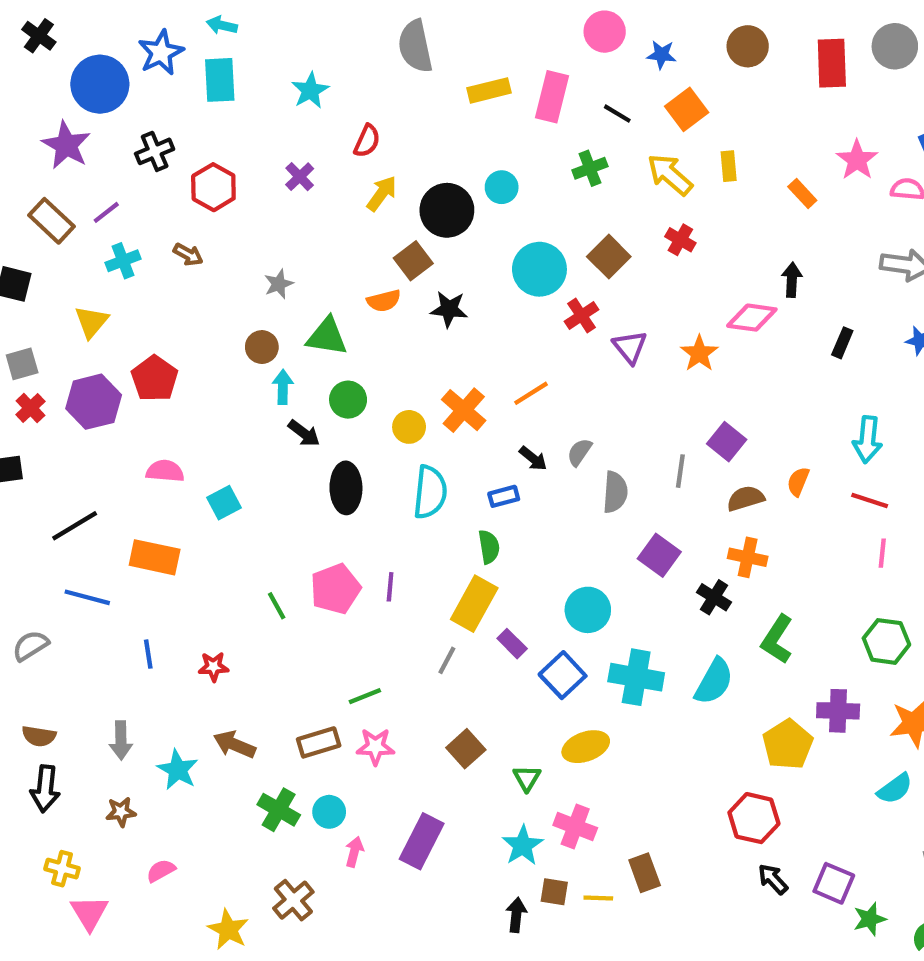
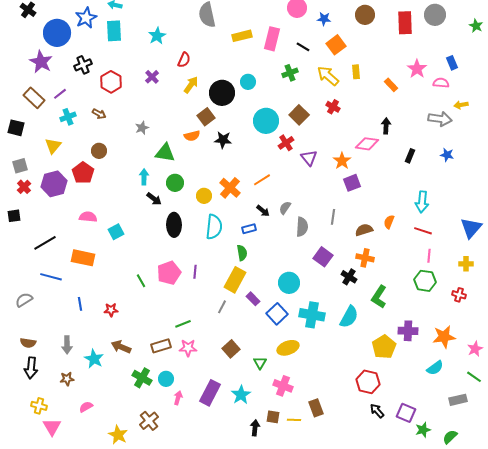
brown circle: (262, 347) -> (99, 151), moved
purple square: (727, 442) -> (352, 183), moved, turned 30
green hexagon: (886, 641) -> (425, 281), moved
cyan star: (523, 845) -> (241, 395), moved

